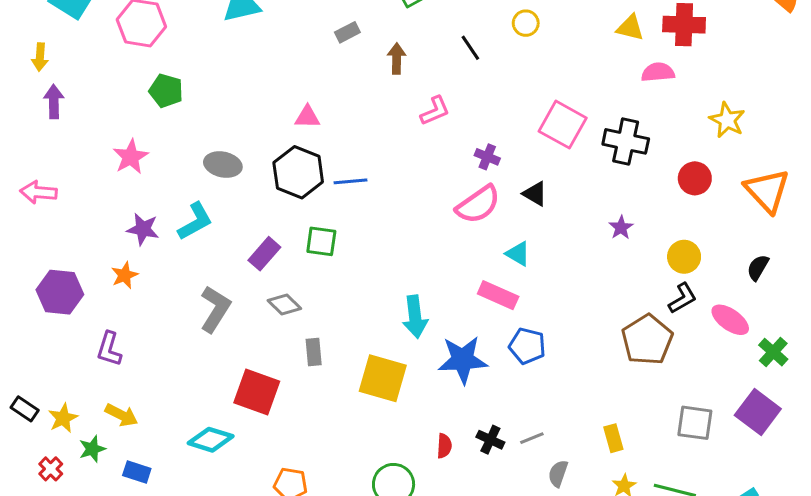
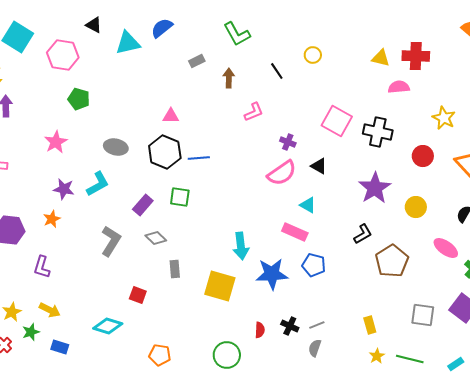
purple star: (621, 228) -> (375, 188), size x2.0
black L-shape: (683, 298) -> (363, 234), moved
red square: (257, 392) -> (138, 295), size x0.6
gray semicircle: (558, 474) -> (315, 348), moved

